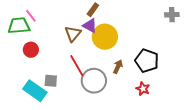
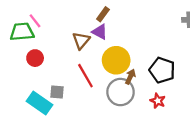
yellow circle: (105, 37) -> (116, 60), moved
gray circle: (94, 81) -> (121, 92), moved

